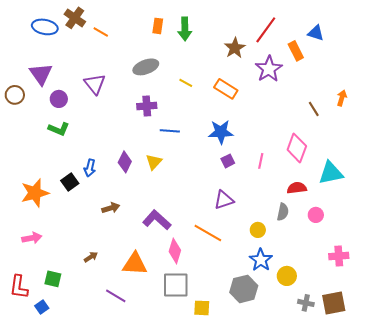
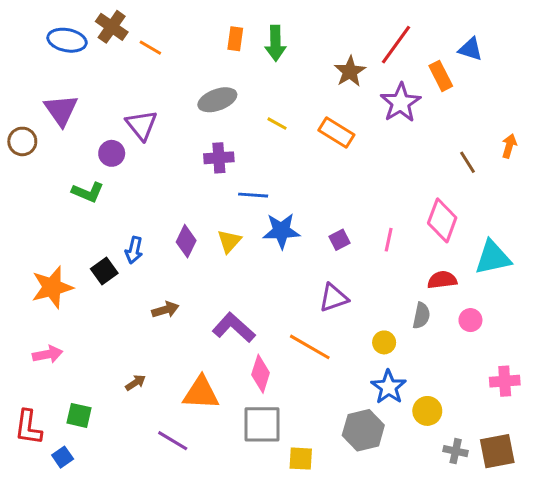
purple circle: (59, 99) -> (112, 153), moved
blue star: (221, 132) -> (281, 231), moved

